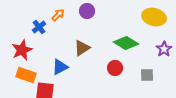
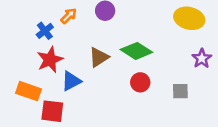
green diamond: (126, 43) -> (136, 51), moved
red star: (22, 50) -> (50, 60), moved

